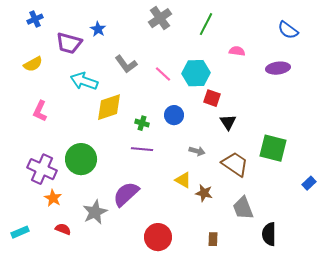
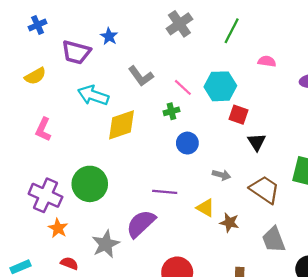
blue circle: (174, 115) -> (187, 143), moved
green cross: (142, 123) -> (171, 111), moved, turned -32
purple line: (142, 149) -> (165, 192), moved

